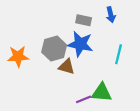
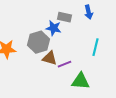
blue star: (80, 44) -> (54, 28), moved, size x0.7
purple line: (84, 99) -> (65, 64), moved

